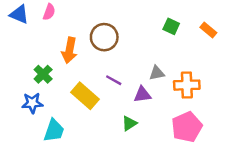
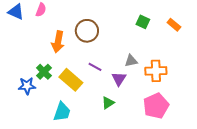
green cross: (43, 74) -> (44, 72), moved
purple triangle: (142, 95) -> (119, 79), turned -49
cyan trapezoid: (54, 131) -> (62, 112), moved

